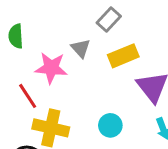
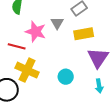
red line: (28, 96) -> (17, 46), turned -54

